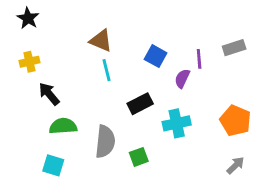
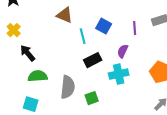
yellow cross: (29, 62) -> (14, 30), turned -32
cyan line: (107, 70) -> (83, 36), moved
purple semicircle: (182, 78) -> (123, 51), moved

